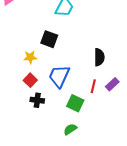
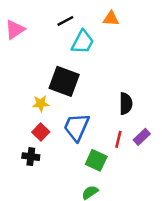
black square: (49, 39) -> (64, 81), size x1.4
black cross: (37, 100) -> (31, 157), moved

